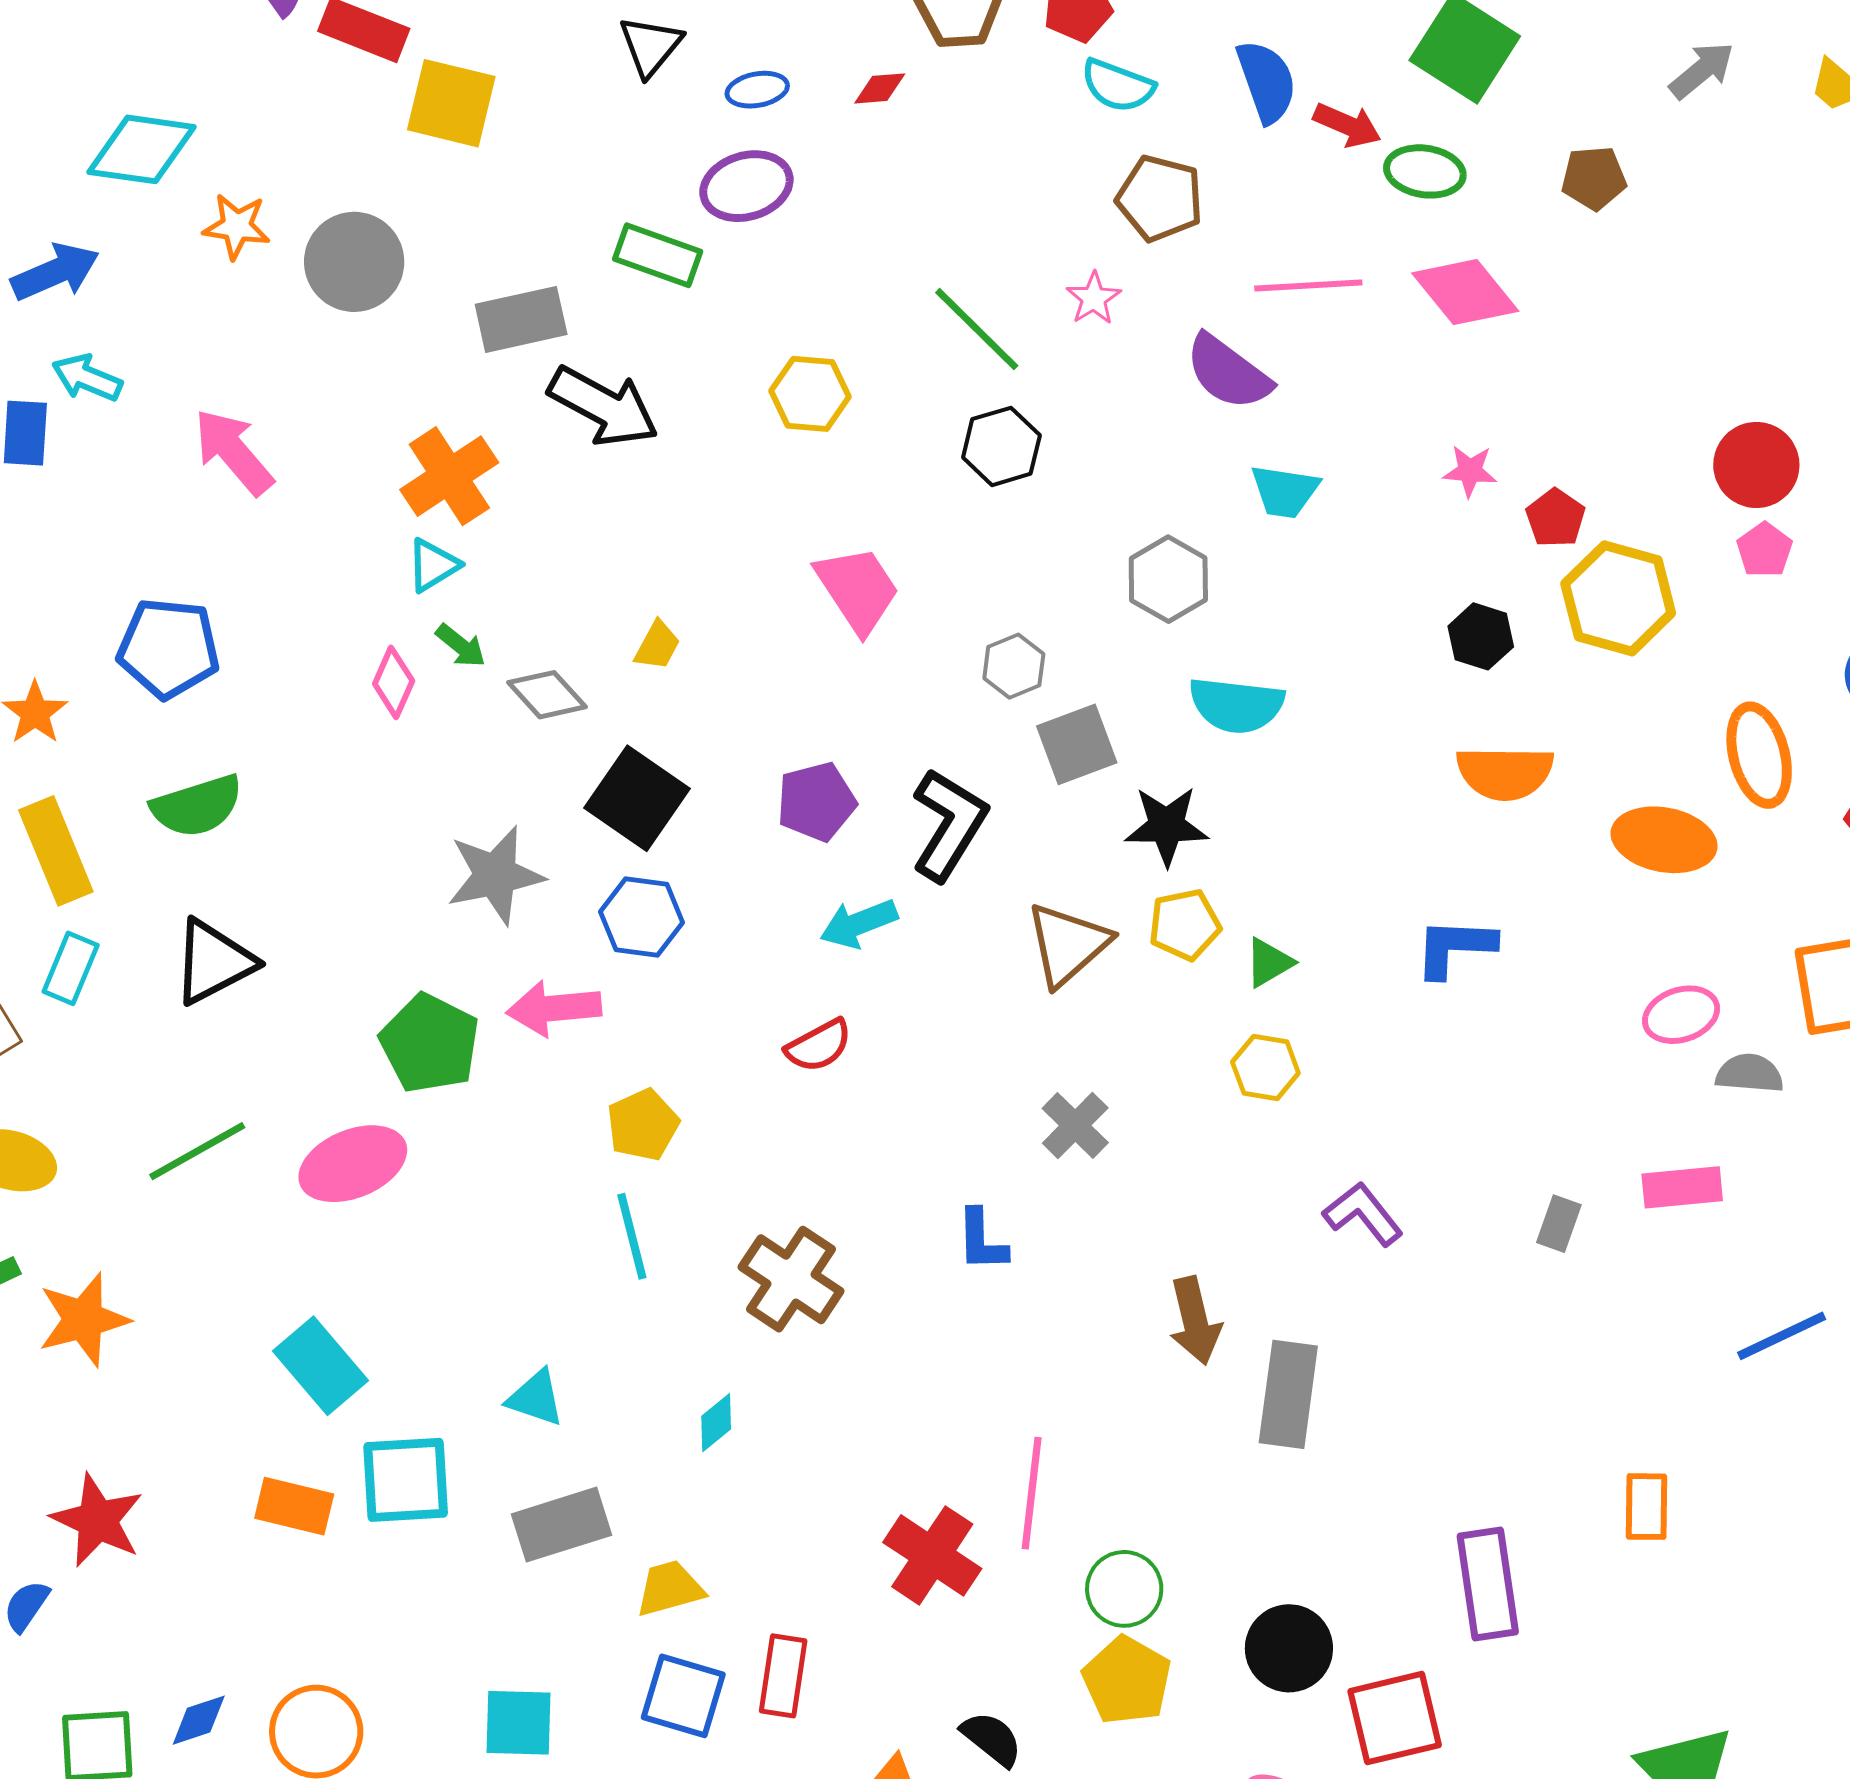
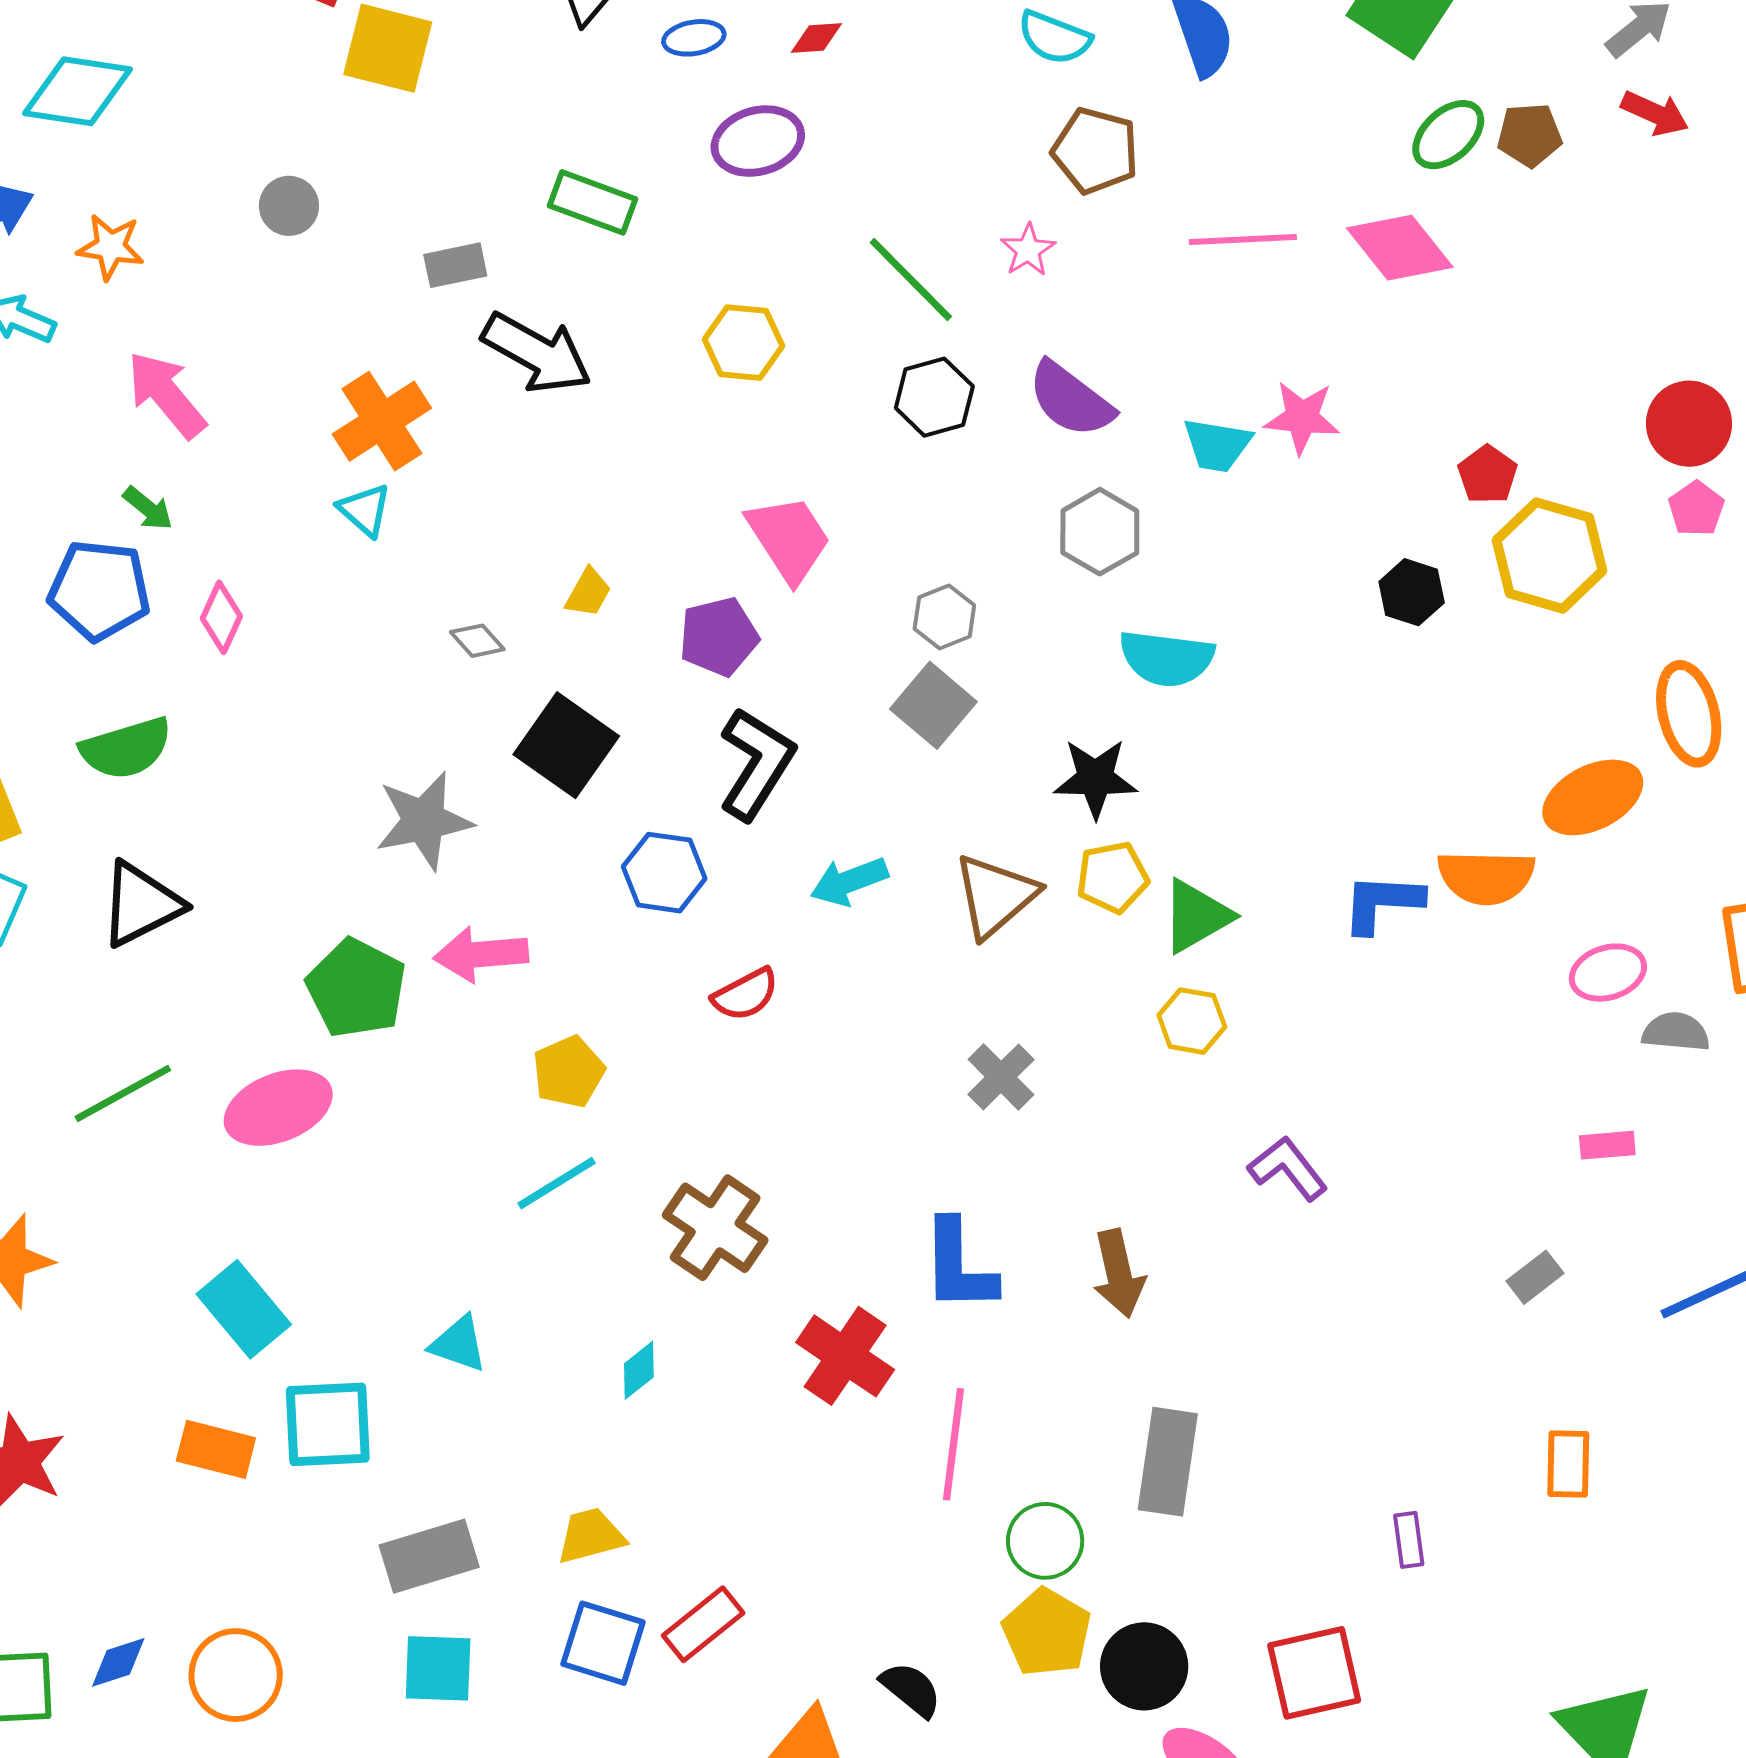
red arrow: (1347, 125) -> (1655, 113), moved
green ellipse: (1425, 171) -> (1448, 135), moved, turned -52
purple ellipse: (746, 186) -> (758, 141), moved
orange star: (237, 226) -> (111, 247), moved
gray circle: (354, 262) -> (289, 206), size x0.6
gray rectangle: (521, 319) -> (455, 265), size x0.7
purple semicircle: (1228, 372) -> (1071, 399), moved
pink star: (1470, 471) -> (1302, 418), moved, size x1.4
cyan triangle: (433, 565) -> (365, 510), turned -48
green arrow: (461, 646) -> (148, 508), moved
pink diamond: (394, 682) -> (221, 617), moved
gray diamond: (547, 695) -> (477, 641), size x0.7
gray square: (1077, 744) -> (933, 705), moved, turned -30
orange semicircle: (1505, 773) -> (1486, 877), moved
purple pentagon: (816, 802) -> (719, 637), moved
black L-shape: (949, 824) -> (756, 764), moved
orange ellipse: (1664, 840) -> (1593, 797), turned -38
blue hexagon: (642, 917) -> (664, 873), moved
cyan arrow: (859, 923) -> (849, 881), moved
green triangle: (1269, 962) -> (1196, 916), size x1.5
pink rectangle: (1682, 1187) -> (1607, 1145), size x0.7
gray rectangle: (1559, 1224) -> (1535, 1277), moved, turned 32
cyan line: (632, 1236) -> (557, 1183), turned 72
blue L-shape: (982, 1240) -> (959, 1266), moved, size x1.5
gray rectangle: (1288, 1394) -> (1168, 1462), moved
gray rectangle: (562, 1525) -> (429, 1556), moved
red cross: (932, 1555) -> (845, 1356), moved
purple rectangle: (1488, 1584) -> (1409, 1540), size x0.5
black circle: (1289, 1648) -> (1144, 1666), moved
red rectangle: (783, 1676) -> (703, 1624), turned 42

